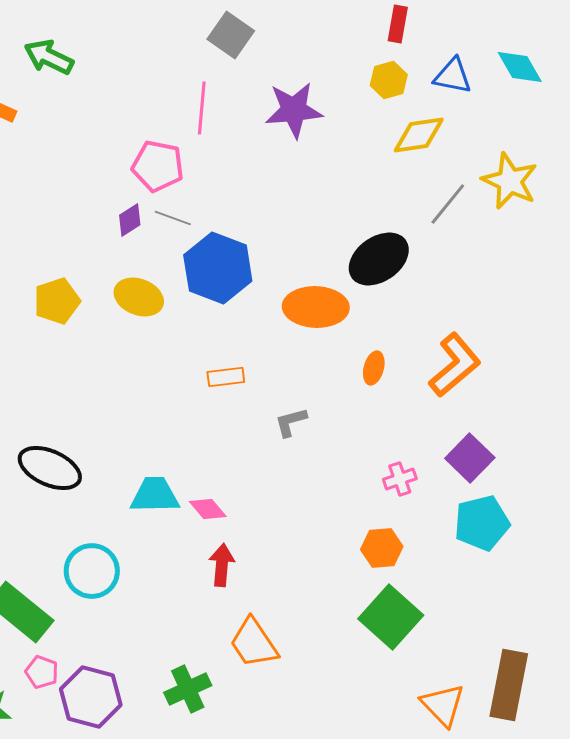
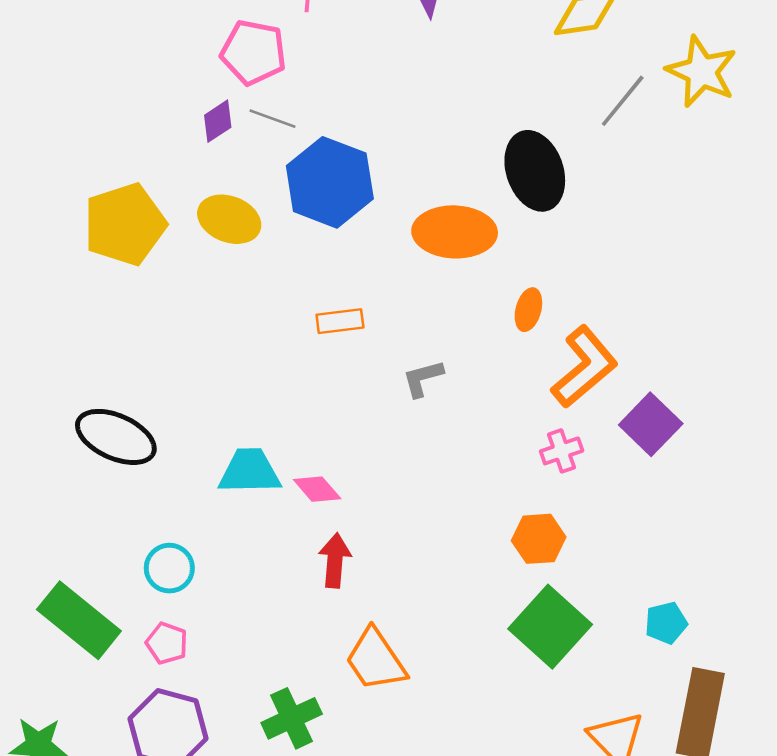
black ellipse: (379, 259) -> (535, 171), turned -74
yellow pentagon: (57, 301) -> (125, 224), size x1.4
orange L-shape: (455, 365) -> (584, 367), moved
cyan pentagon: (482, 523) -> (666, 623), moved, size x0.6
cyan circle: (92, 571) -> (169, 568), size x0.7
pink pentagon: (42, 672) -> (167, 643), moved

